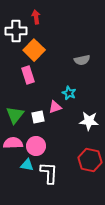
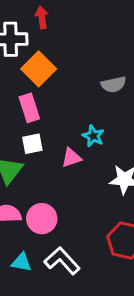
white square: (38, 117) -> (32, 144), moved
cyan triangle: (27, 165) -> (21, 262), moved
white L-shape: (49, 173) -> (62, 261), turned -45

